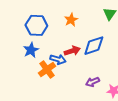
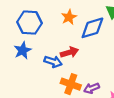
blue diamond: (94, 46) -> (92, 28), moved
orange cross: (47, 70) -> (71, 84), moved, turned -36

